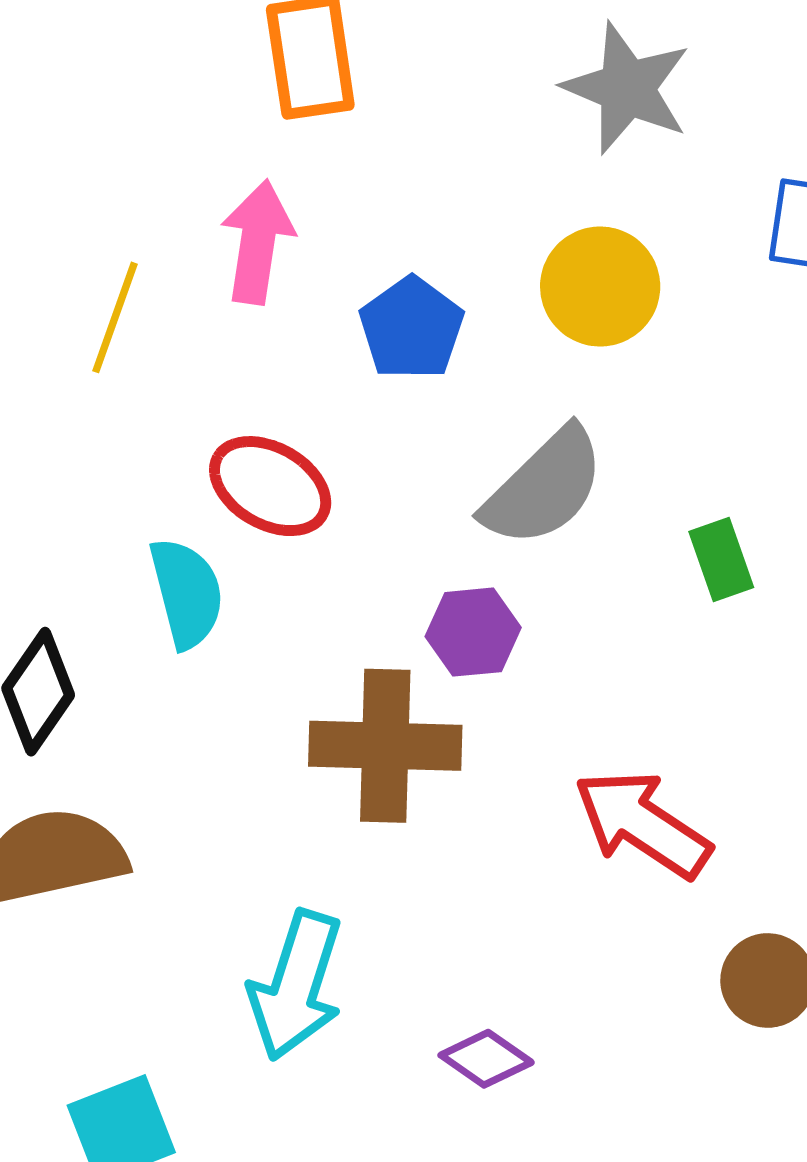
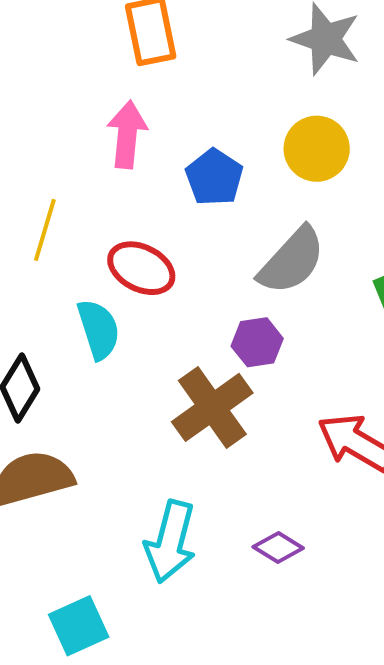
yellow line: (115, 317) -> (45, 230), moved
brown cross: (385, 746) -> (212, 407), turned -34
purple diamond: (486, 1059) -> (278, 547), moved

